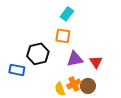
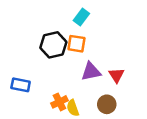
black hexagon: (38, 54) -> (53, 45), moved
orange cross: (74, 84) -> (59, 102), moved

